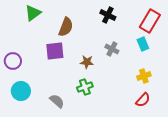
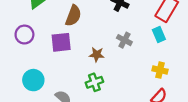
purple circle: (13, 61) -> (24, 35), moved
yellow cross: (144, 76) -> (160, 70), turned 32
cyan circle: (21, 91) -> (33, 80), moved

